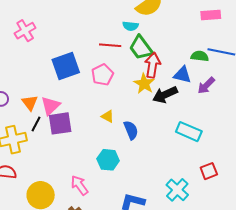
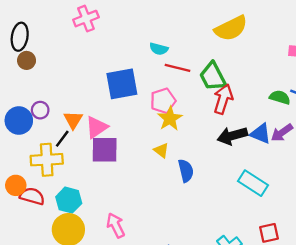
cyan semicircle: (131, 26) -> (159, 49), moved
pink cross: (25, 31) -> (86, 19), moved
blue triangle: (182, 75) -> (261, 134), moved
yellow star: (144, 84) -> (170, 119), moved
black line: (36, 124) -> (62, 139), moved
cyan hexagon: (108, 160) -> (69, 200), moved

